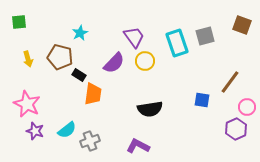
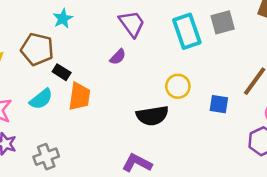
yellow circle: (145, 61) -> (178, 86), moved
purple semicircle: (114, 63) -> (118, 57), moved, size x0.6
cyan semicircle: (67, 130) -> (41, 99), moved
gray cross: (90, 141) -> (46, 157), moved

